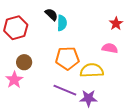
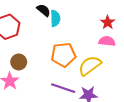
red star: (116, 24) -> (108, 22), moved
yellow semicircle: (92, 70) -> (90, 66), turned -30

